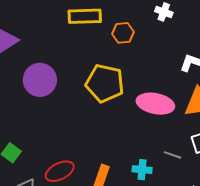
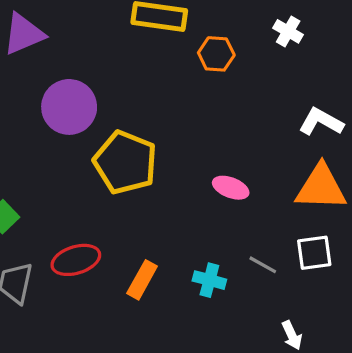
yellow pentagon: (105, 83) -> (125, 162), moved
pink ellipse: (155, 104) -> (231, 188), moved, size x0.6

